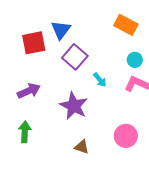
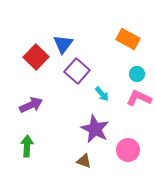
red square: (34, 43) -> (36, 57), turned -35
purple star: (74, 106) -> (95, 129), moved

